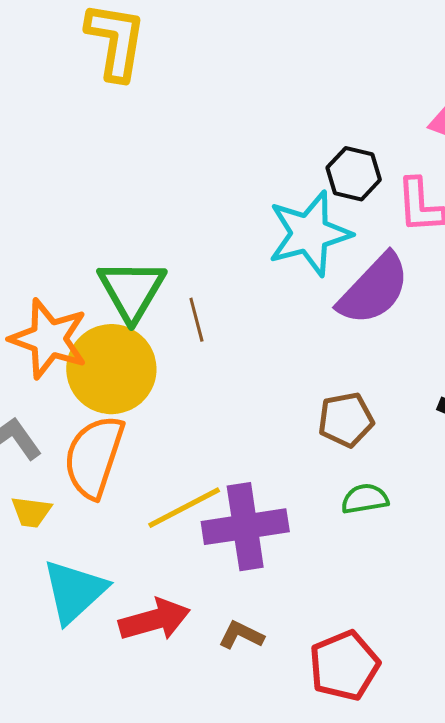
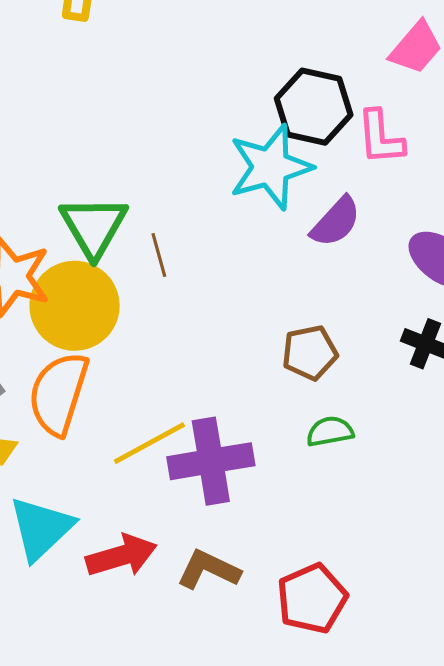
black hexagon: (354, 174) -> (314, 107), size x1.4
purple semicircle: (374, 289) -> (336, 222), size x0.7
brown L-shape: (241, 635) -> (209, 570), size x1.4

